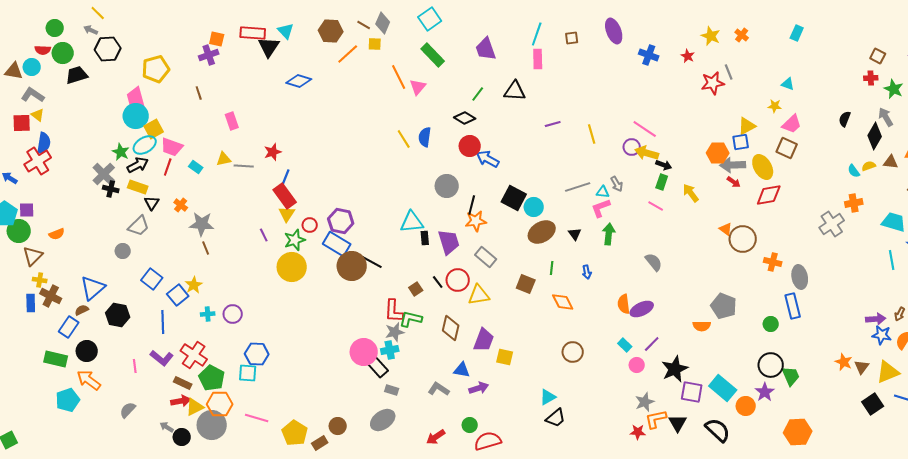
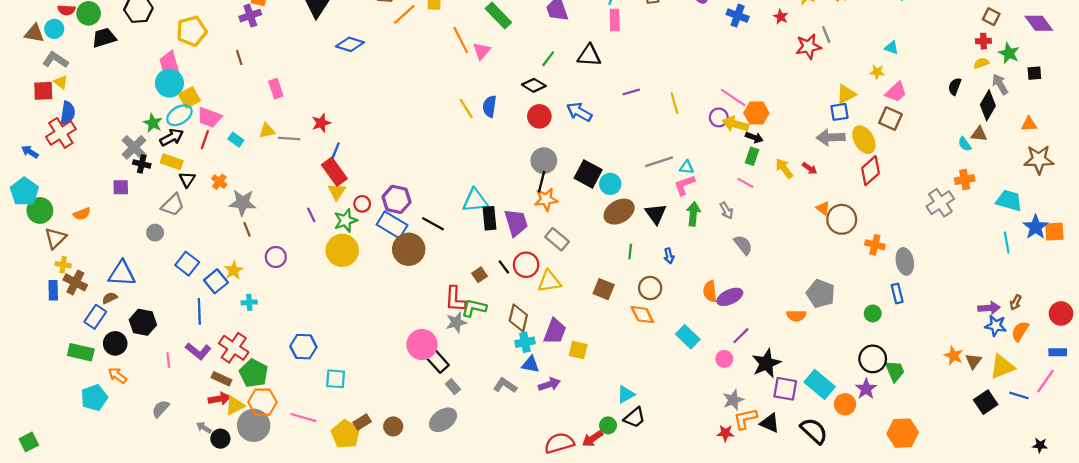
orange hexagon: (718, 153) -> (756, 113), moved
blue arrow: (488, 159) -> (579, 112), moved
brown triangle: (891, 162) -> (979, 134), moved
yellow semicircle: (869, 166) -> (981, 63), moved
red arrow: (734, 182) -> (810, 168), moved
gray arrow: (617, 184) -> (727, 210), moved
gray circle: (447, 186) -> (544, 161), moved
red diamond: (769, 195) -> (870, 171), turned -32
purple square: (27, 210) -> (121, 187), moved
black triangle: (575, 234) -> (656, 214), size x1.5
black rectangle: (425, 238) -> (490, 218), size x1.5
black line: (372, 262) -> (433, 224), moved
brown square: (526, 284) -> (604, 289), moved
blue triangle: (93, 288) -> (122, 274), turned 44
orange diamond: (563, 302) -> (642, 315), moved
blue rectangle: (793, 306) -> (897, 294), size x0.7
purple circle: (233, 314) -> (276, 257), moved
black hexagon: (118, 315) -> (143, 322), moved
cyan rectangle: (625, 345) -> (688, 337), moved, size x1.5
cyan cross: (390, 350) -> (525, 342), moved
brown circle: (573, 352) -> (650, 288), moved
cyan square: (248, 373) -> (336, 379), moved
orange arrow: (89, 380) -> (117, 375), size x0.7
gray rectangle: (392, 390) -> (453, 387), turned 32
black triangle: (678, 423) -> (770, 423), turned -36
green circle: (470, 425) -> (608, 425), moved
red arrow: (436, 437) -> (593, 439), moved
brown rectangle: (320, 443) -> (362, 422), moved

